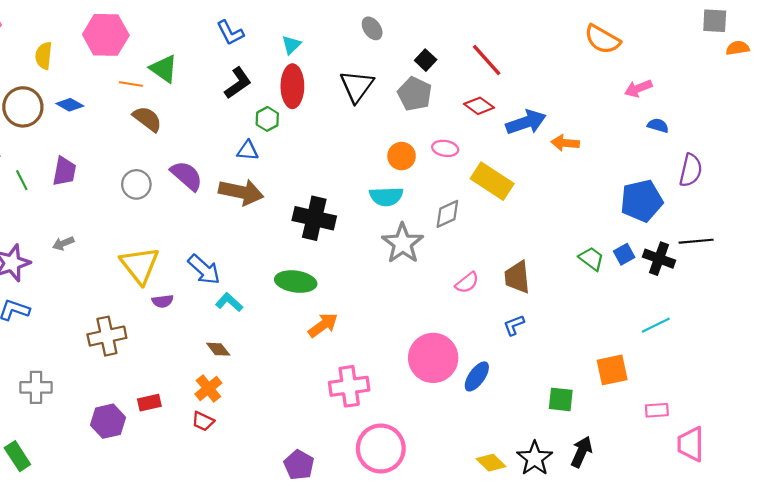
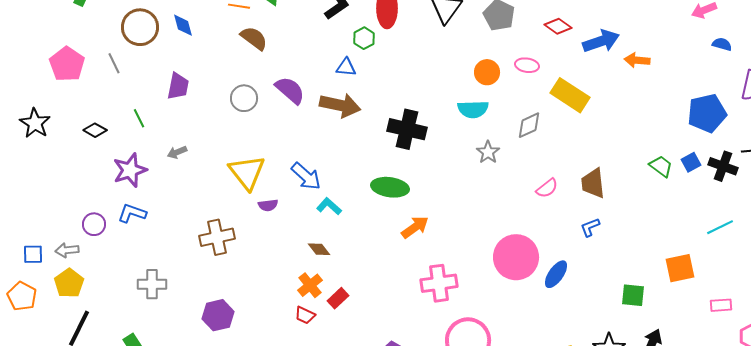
blue diamond: (70, 105) -> (183, 25), turned 45
green line: (22, 180) -> (139, 118), moved
gray star: (403, 243) -> (488, 152), size x0.6
red rectangle: (149, 403) -> (338, 298), moved, turned -30

